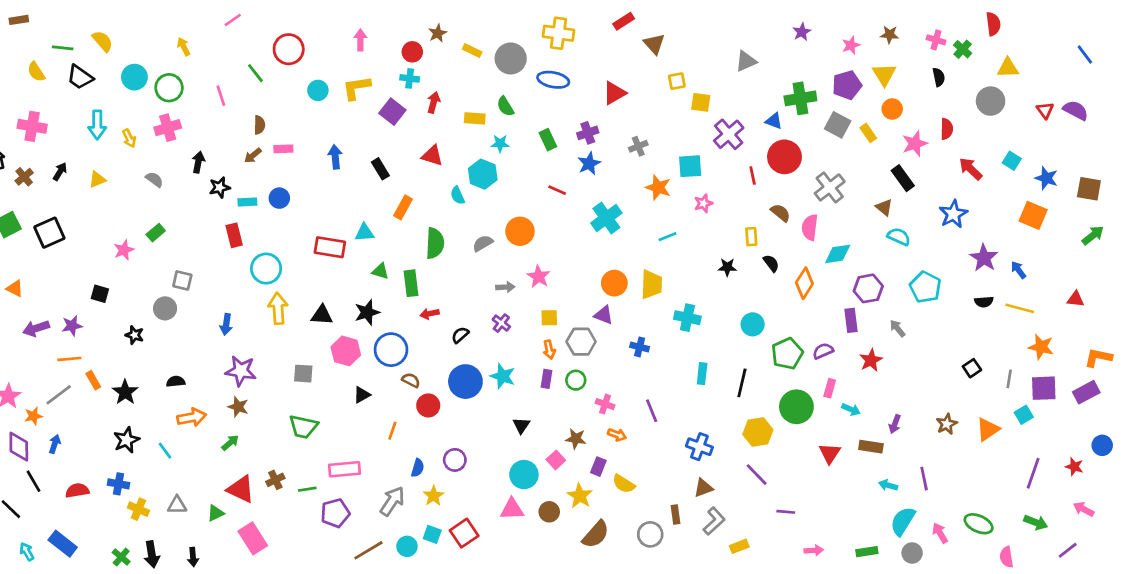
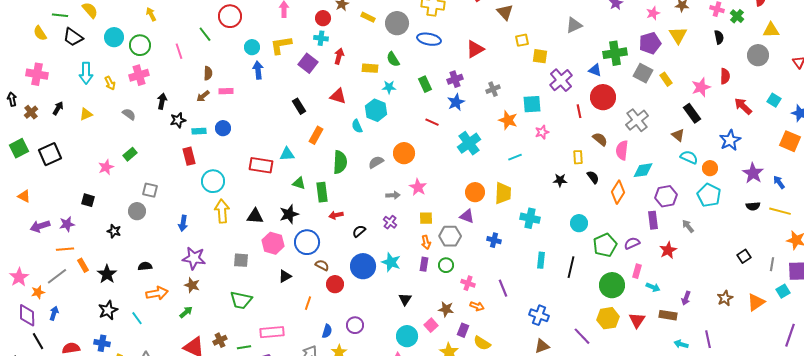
orange circle: (892, 109) -> (710, 168), moved
blue arrow: (335, 157) -> (258, 70), moved
yellow hexagon: (758, 432) -> (608, 318), moved

